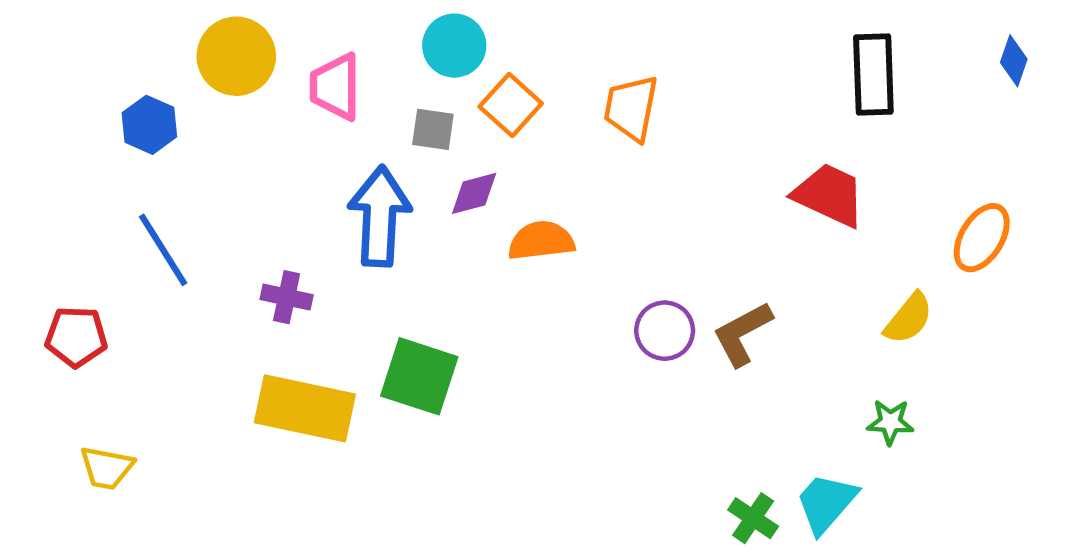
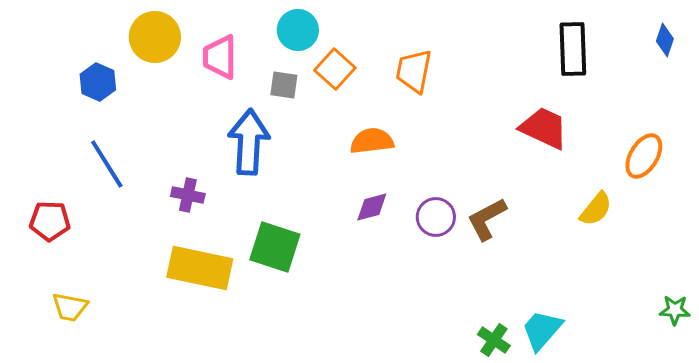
purple diamond: (474, 193) -> (372, 207), moved
orange semicircle: (541, 241) -> (372, 141), moved
green star: (890, 422) -> (675, 310), moved

